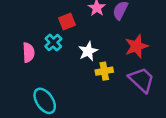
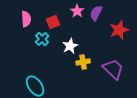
red star: (136, 46) -> (119, 30), moved
pink semicircle: (29, 52) -> (26, 19), moved

